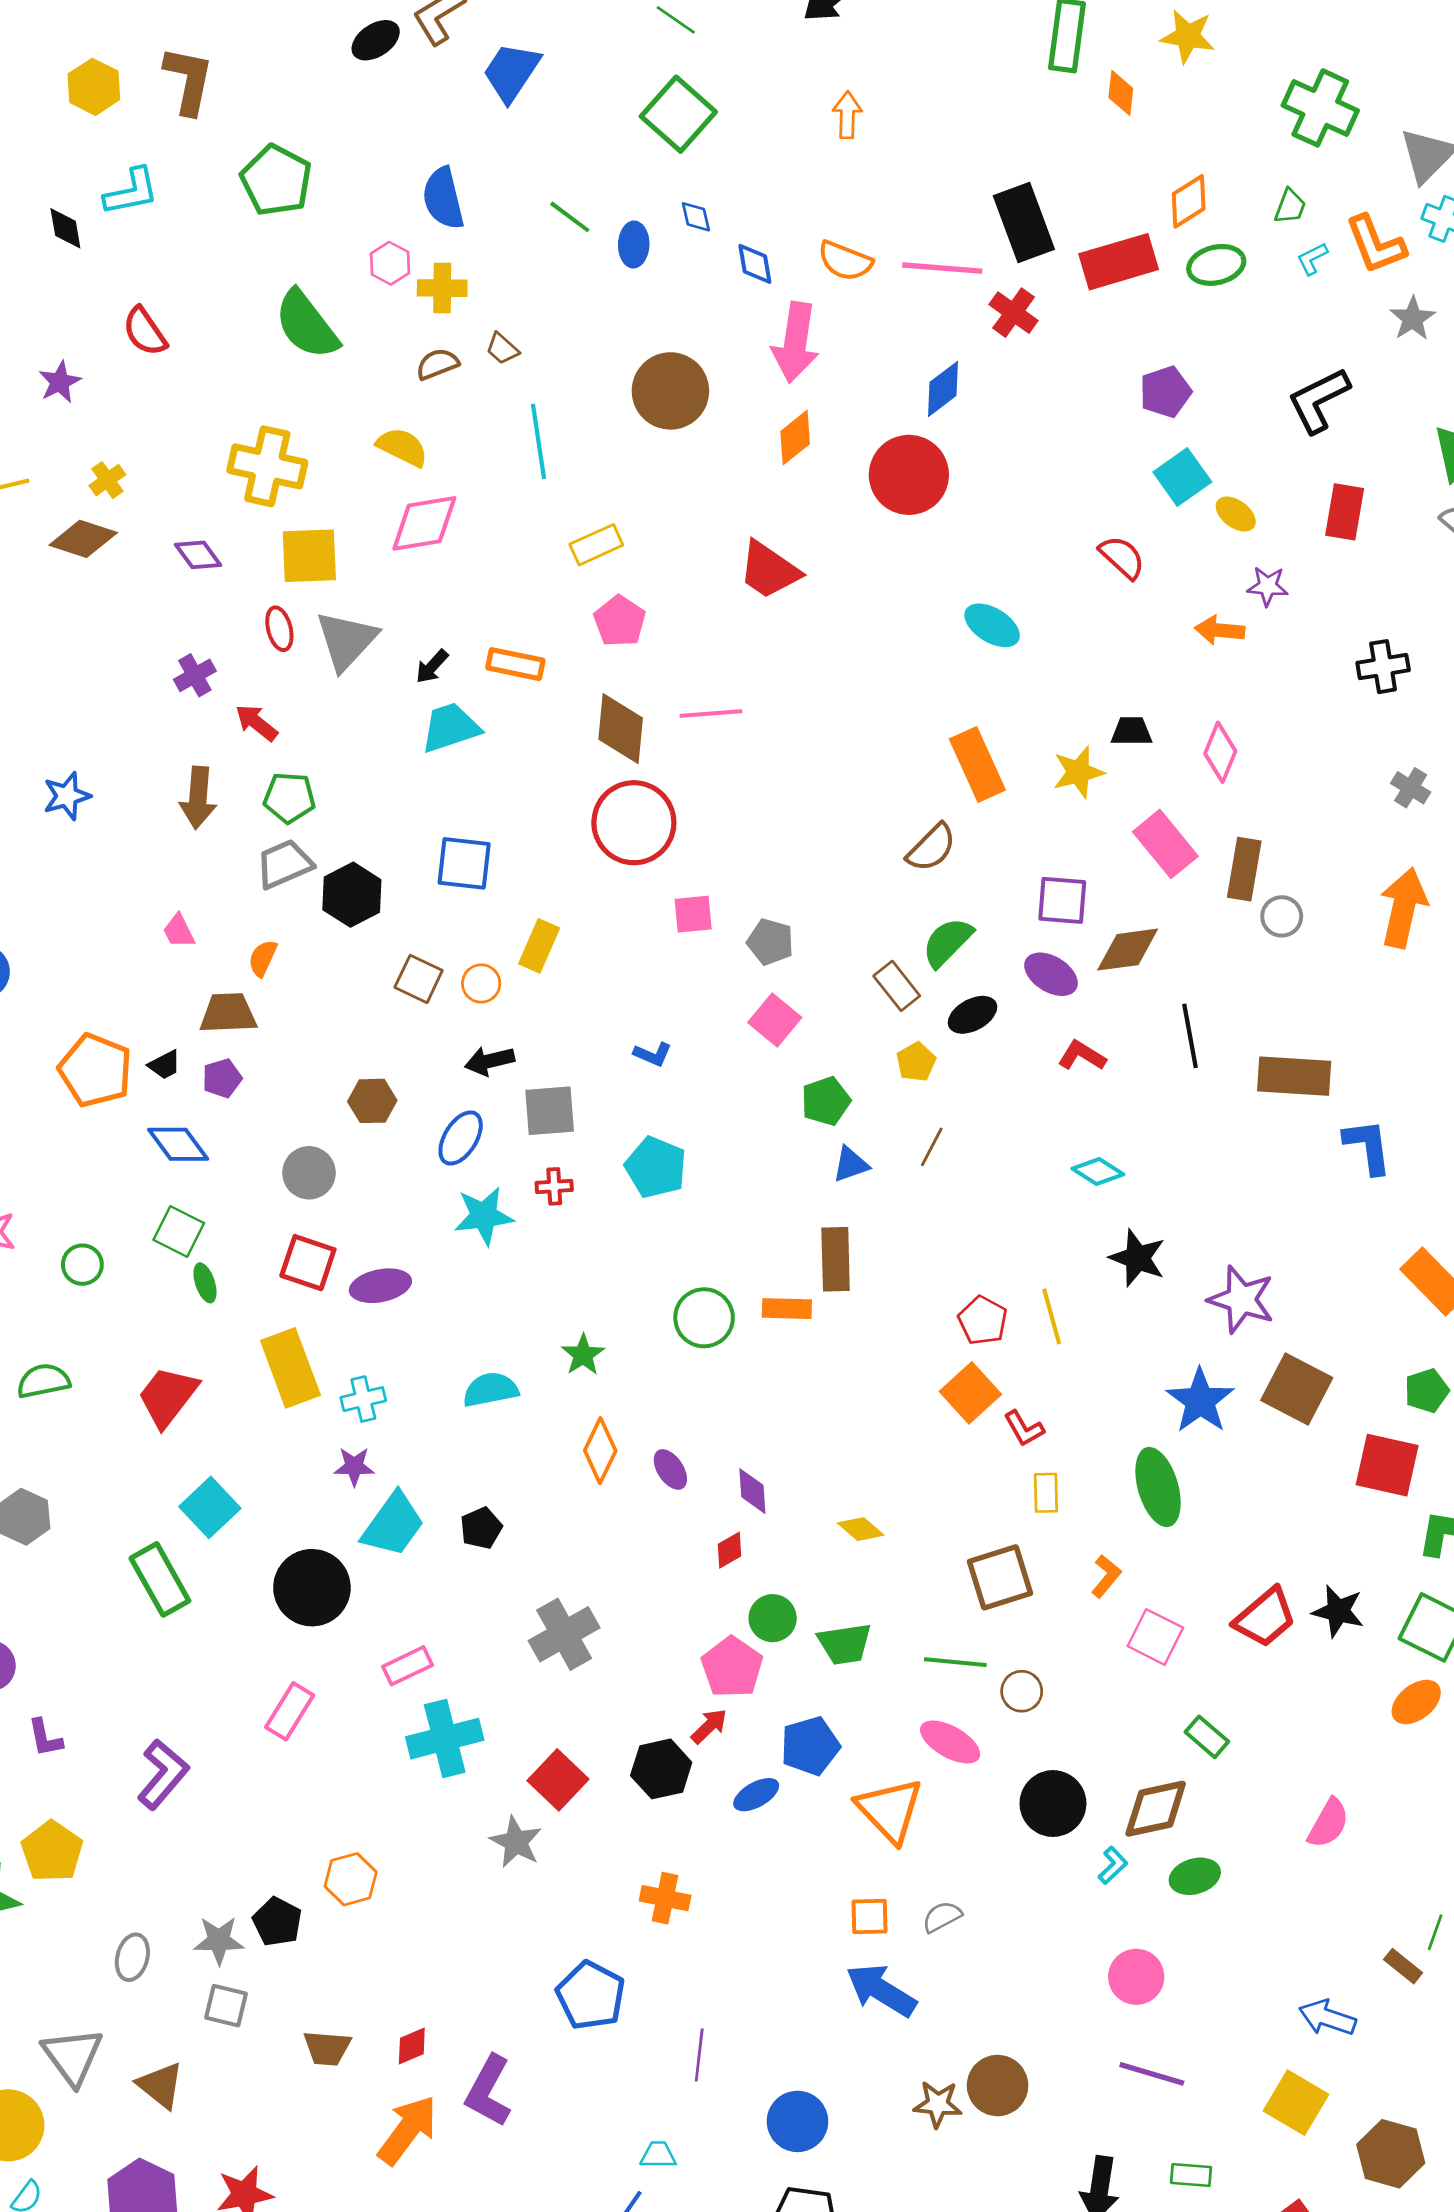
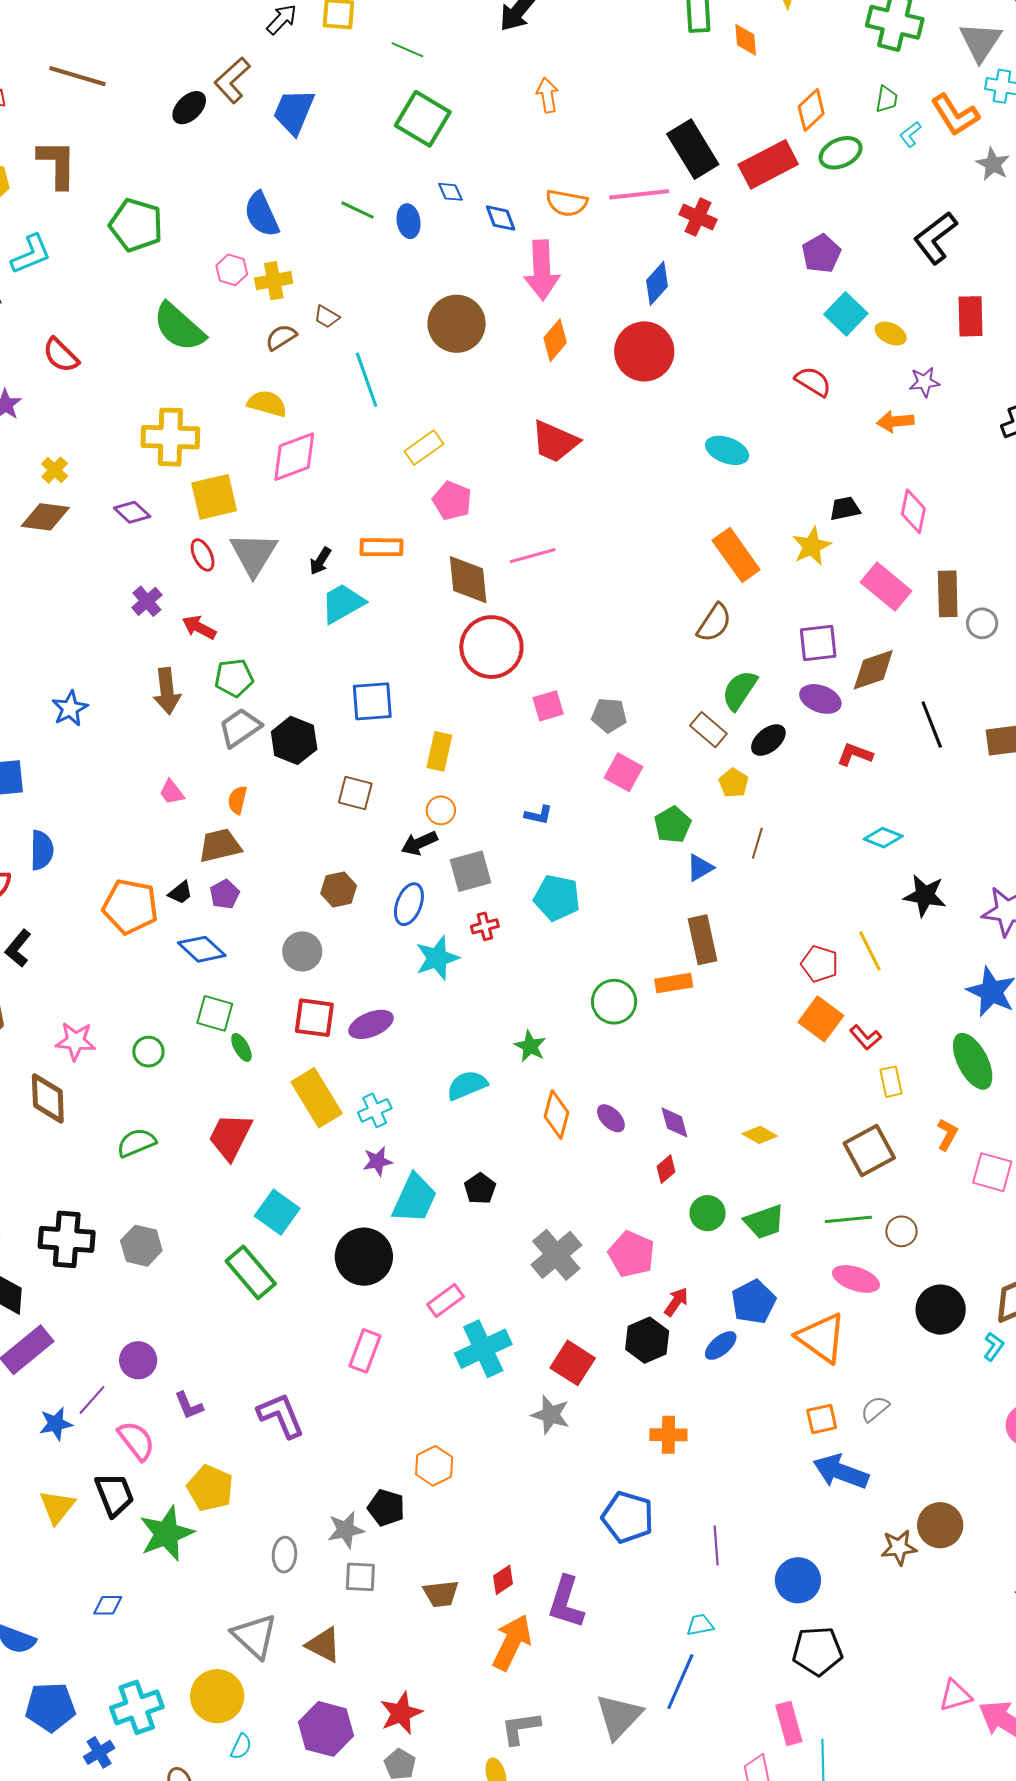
orange circle: (481, 983) -> (441, 810), moved
pink pentagon: (732, 1667) -> (631, 1254), moved
purple L-shape: (163, 1774) -> (281, 1415), turned -52

